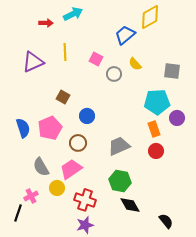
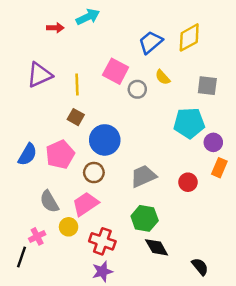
yellow diamond: (150, 17) -> (189, 37), moved
yellow line: (65, 52) -> (77, 84), moved
pink square: (96, 59) -> (116, 71), size x1.5
blue circle: (87, 116) -> (105, 140), size x1.6
blue semicircle: (23, 128) -> (28, 154), turned 48
orange rectangle: (154, 129) -> (219, 168), moved, turned 42

